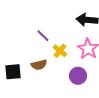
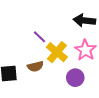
yellow cross: (60, 51) -> (57, 52), size x1.5

